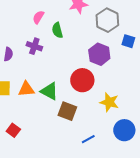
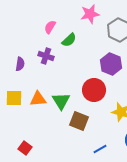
green semicircle: (57, 30) -> (69, 40), turned -119
green triangle: (49, 91) -> (61, 101), turned 30
red square: (13, 130) -> (25, 148), moved

